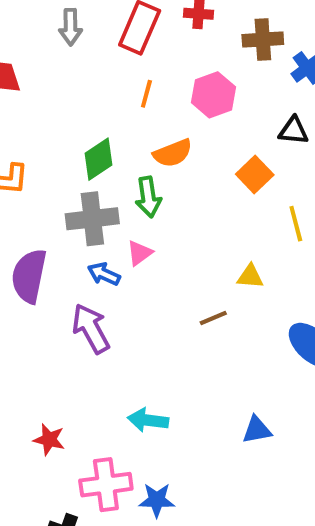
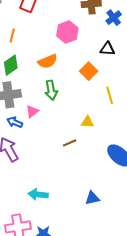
orange line: (146, 94) -> (12, 36), moved
green arrow: (148, 197) -> (51, 90), moved

